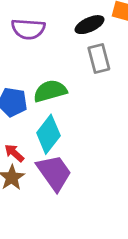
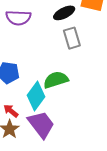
green semicircle: (50, 91) -> (56, 80), moved

